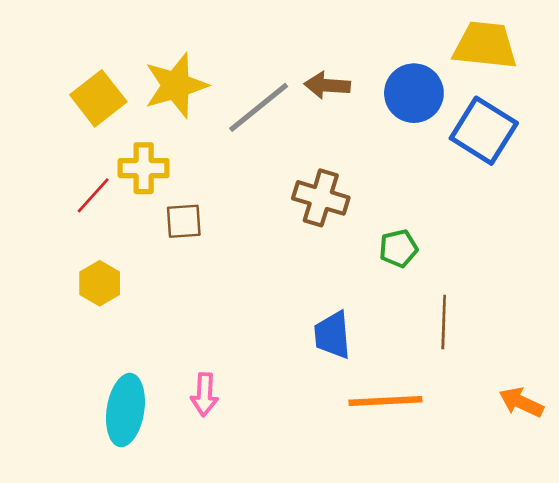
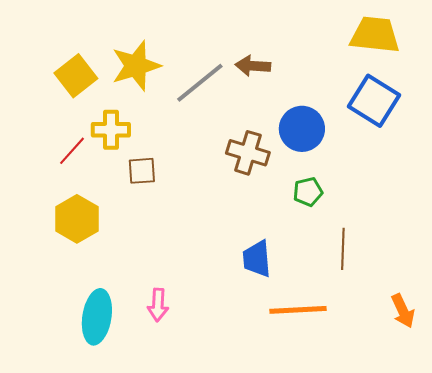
blue circle: (414, 93) -> (302, 129), moved
yellow hexagon: (100, 283) -> (77, 219), size x1.4
orange arrow: (521, 402) -> (403, 311), turned -140

